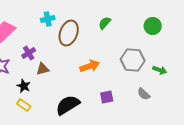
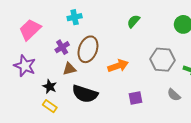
brown ellipse: (69, 33) -> (88, 49), moved
purple cross: (29, 53) -> (62, 47), moved
black semicircle: (68, 105) -> (85, 94), moved, turned -130

